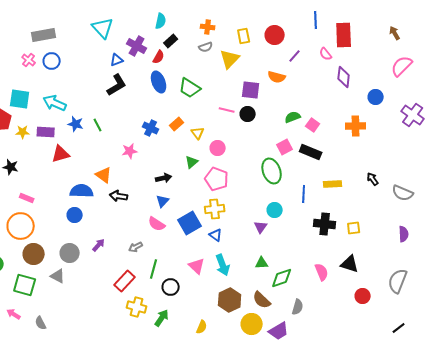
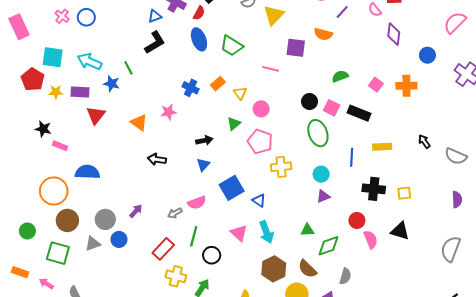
black circle: (248, 114) -> (310, 102), moved
green line: (98, 125) -> (128, 68), moved
pink square: (313, 125) -> (376, 85), moved
pink square: (285, 147) -> (332, 108), turned -35
red triangle: (61, 154) -> (96, 115), turned -36
orange triangle: (104, 175) -> (139, 123), moved
blue semicircle: (82, 191) -> (87, 172), moved
pink rectangle: (27, 198) -> (60, 146), moved
yellow cross: (215, 209) -> (281, 167), moved
blue circle: (75, 215) -> (119, 239), moved
pink semicircle: (157, 224) -> (197, 203), moved, turned -54
purple triangle: (261, 227) -> (323, 196), moved, turned 32
gray triangle: (58, 276) -> (93, 244), turned -49
red circle: (363, 296) -> (357, 220), moved

